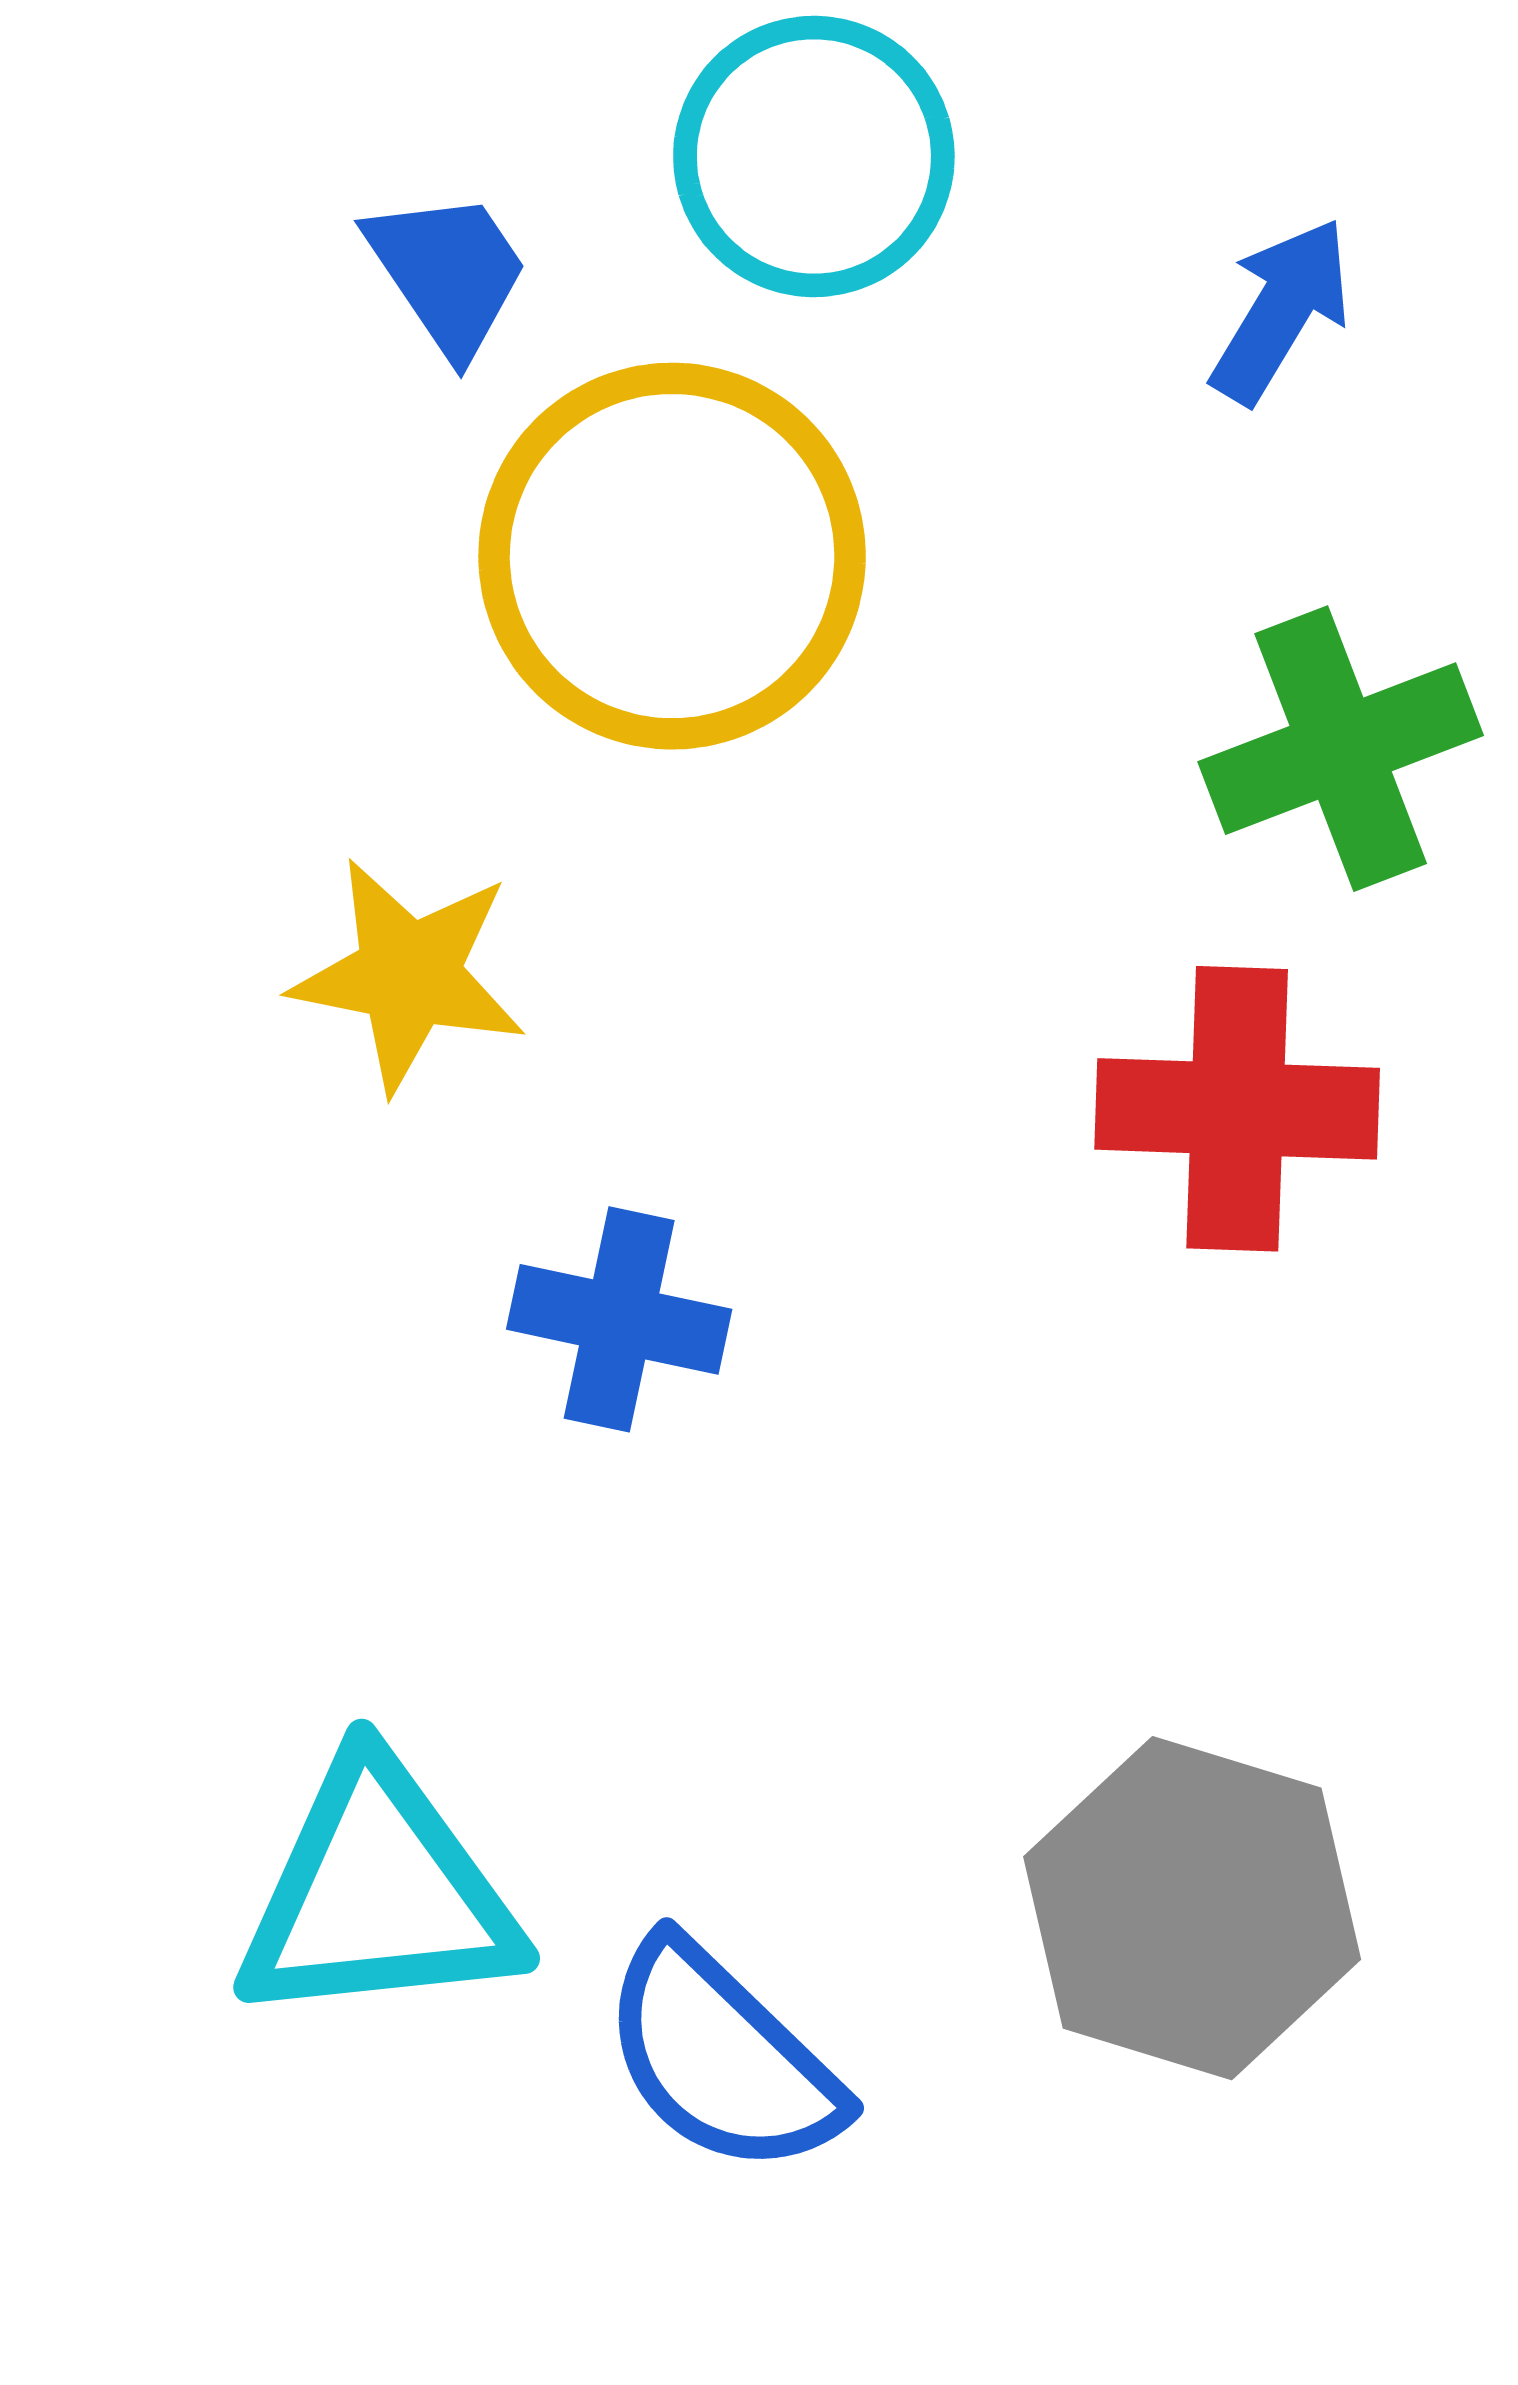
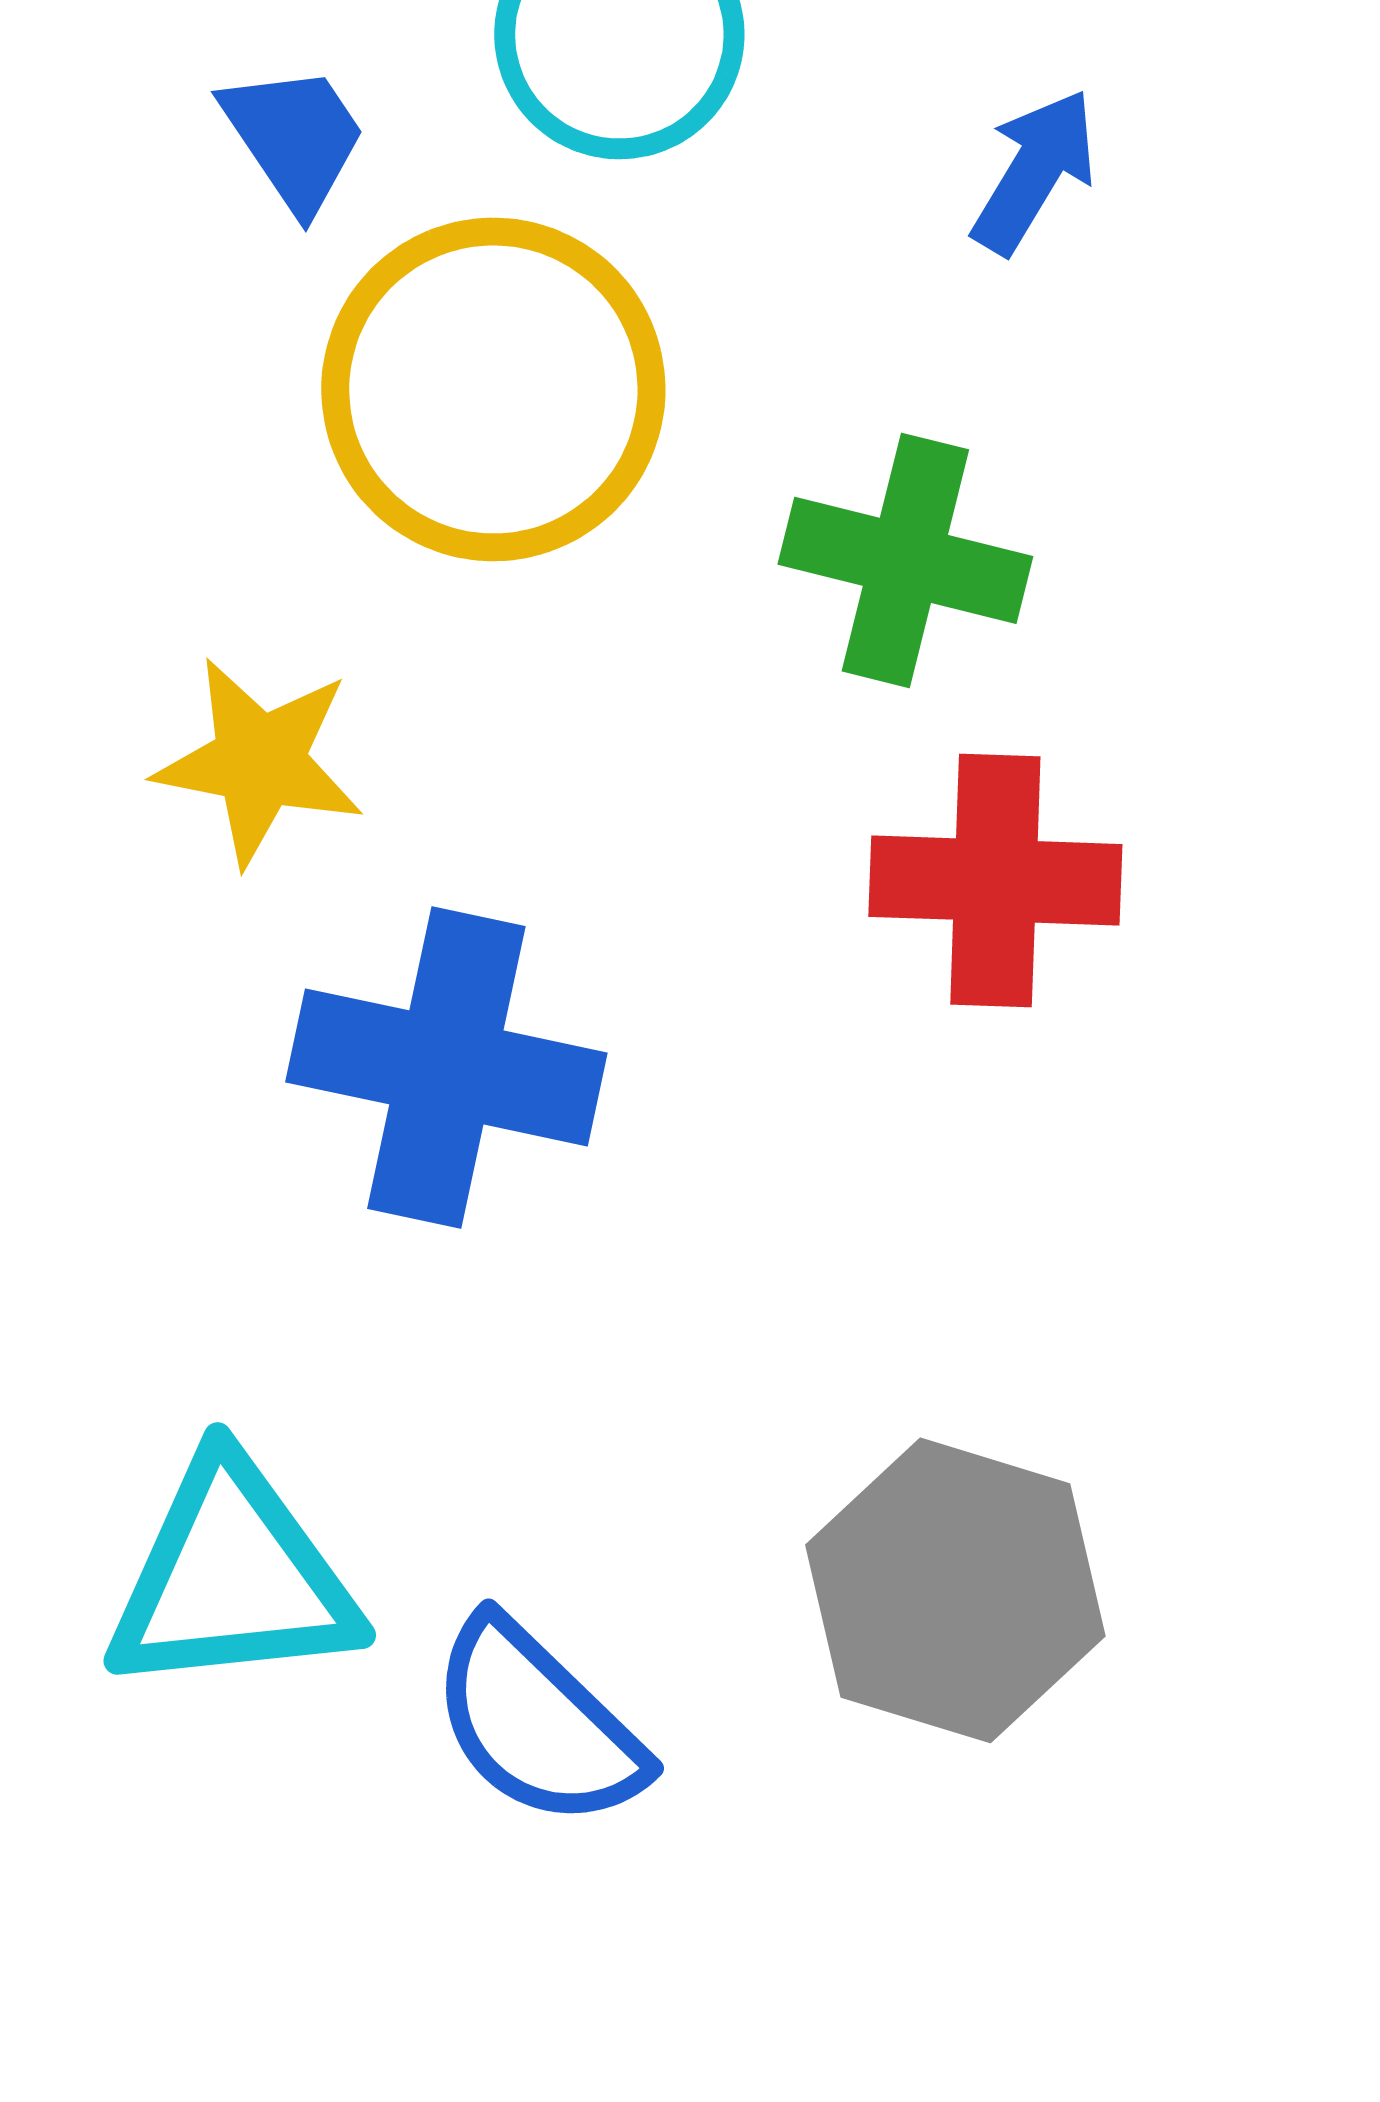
green cross: (1341, 749) -> (905, 560), moved, turned 35
blue cross: (619, 1319) -> (446, 1067), size x1.6

